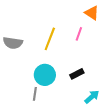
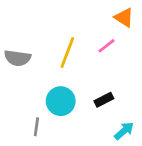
pink line: (79, 34) -> (107, 46), turned 32
gray line: (35, 94) -> (36, 127), moved

